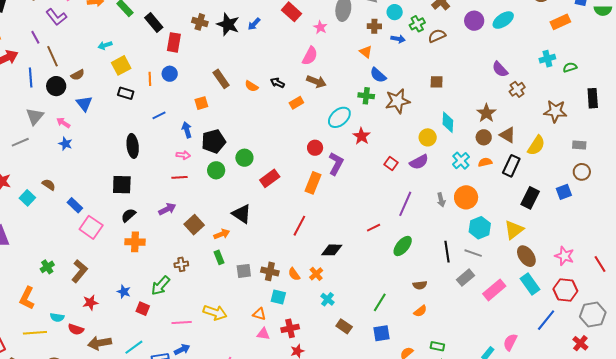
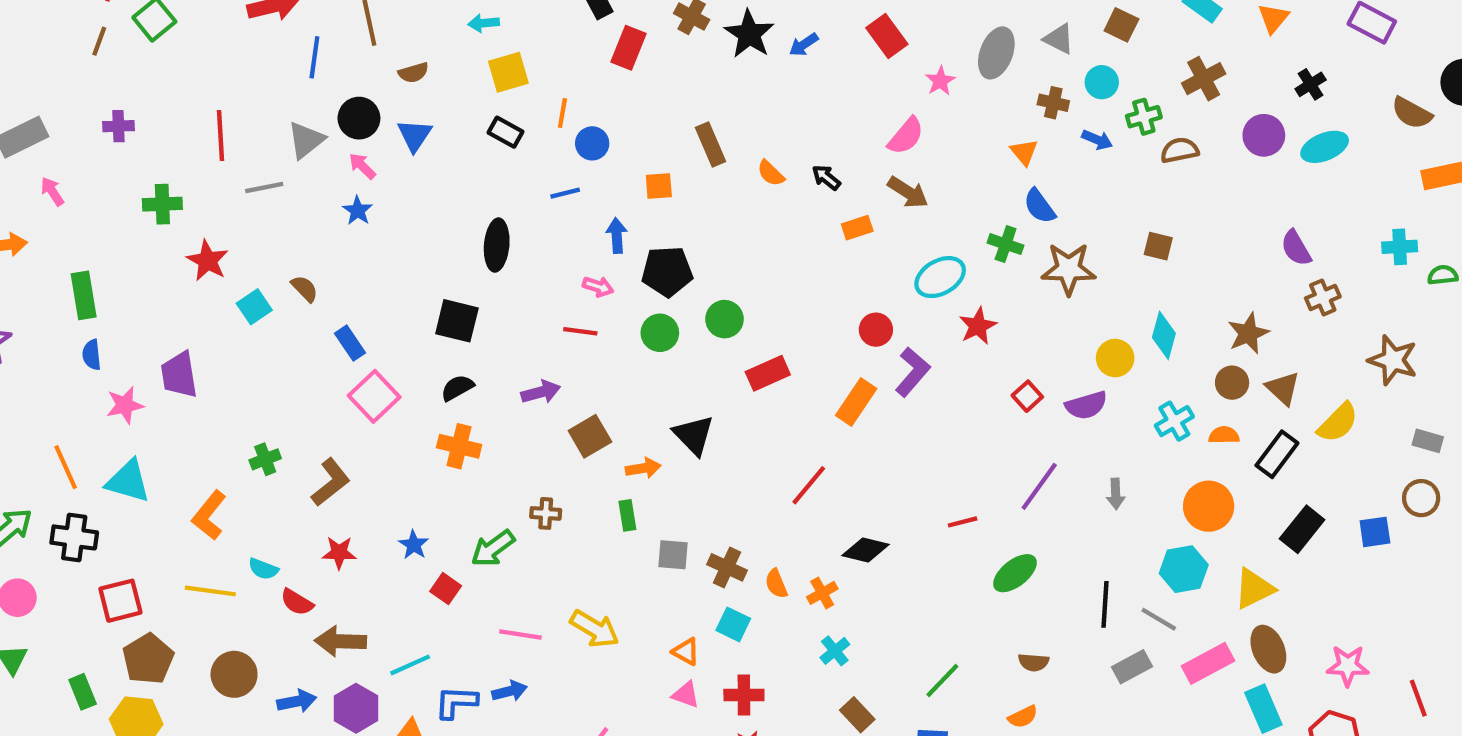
blue circle: (170, 74) -> (592, 143), moved
black circle: (56, 86) -> (359, 118), moved
orange circle: (466, 197) -> (1209, 506), moved
pink star: (564, 256) -> (1348, 666), turned -30
pink rectangle: (494, 290) -> (1208, 663), moved

